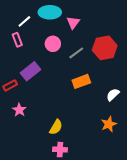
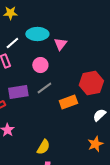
red hexagon: (105, 48) -> (91, 83), moved
gray line: (76, 53) -> (44, 88), moved
purple rectangle: (30, 71) -> (18, 92), turned 30

